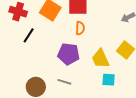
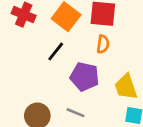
black line: (29, 35) -> (56, 52), moved

